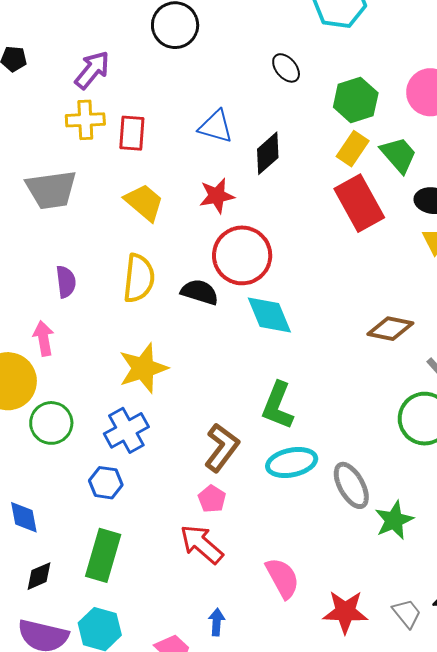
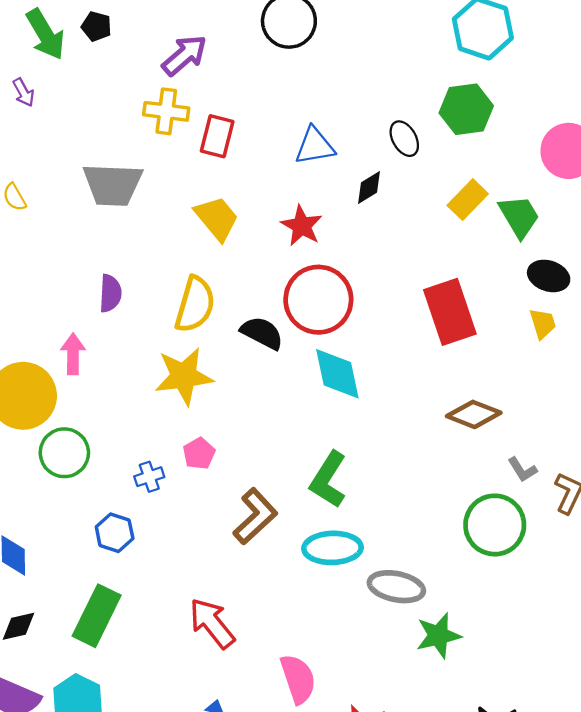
black ellipse: (286, 68) -> (404, 139), moved
green hexagon: (356, 100) -> (466, 109), moved
blue triangle: (216, 127) -> (315, 146), turned -36
black diamond: (268, 153) -> (369, 187), size x0.7
red star: (217, 196) -> (302, 226), turned 30
red rectangle: (359, 203) -> (450, 312), moved
yellow star: (143, 368) -> (184, 376), moved
blue cross: (126, 430) -> (149, 477), size x0.6
gray ellipse: (351, 485) -> (396, 587), turned -60
pink pentagon: (212, 499) -> (199, 454), moved

